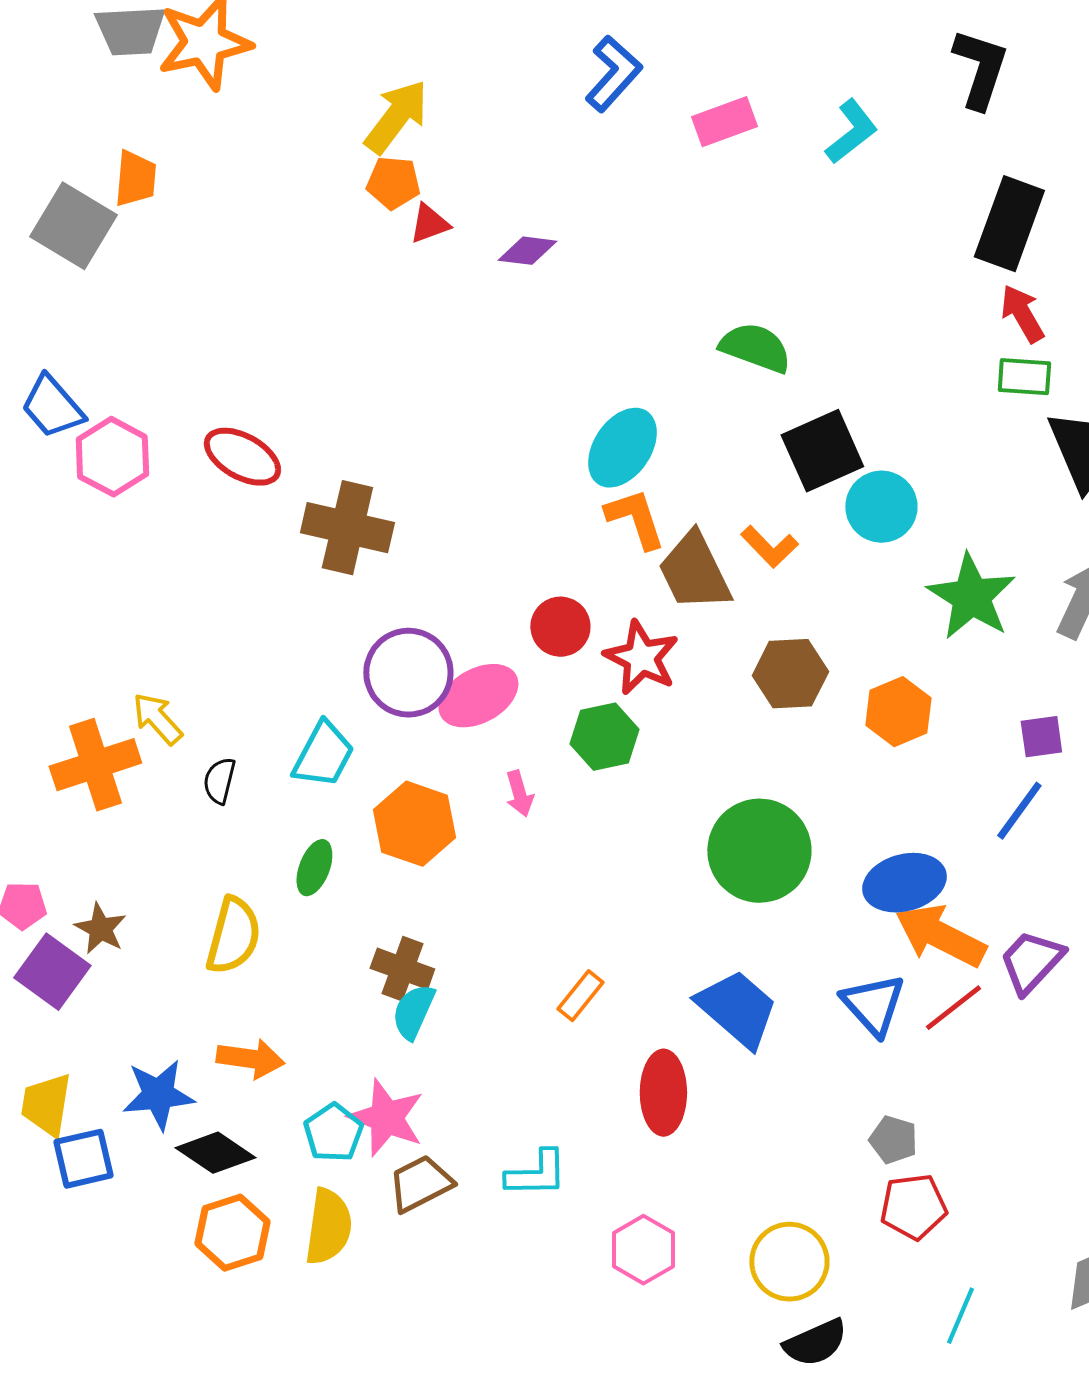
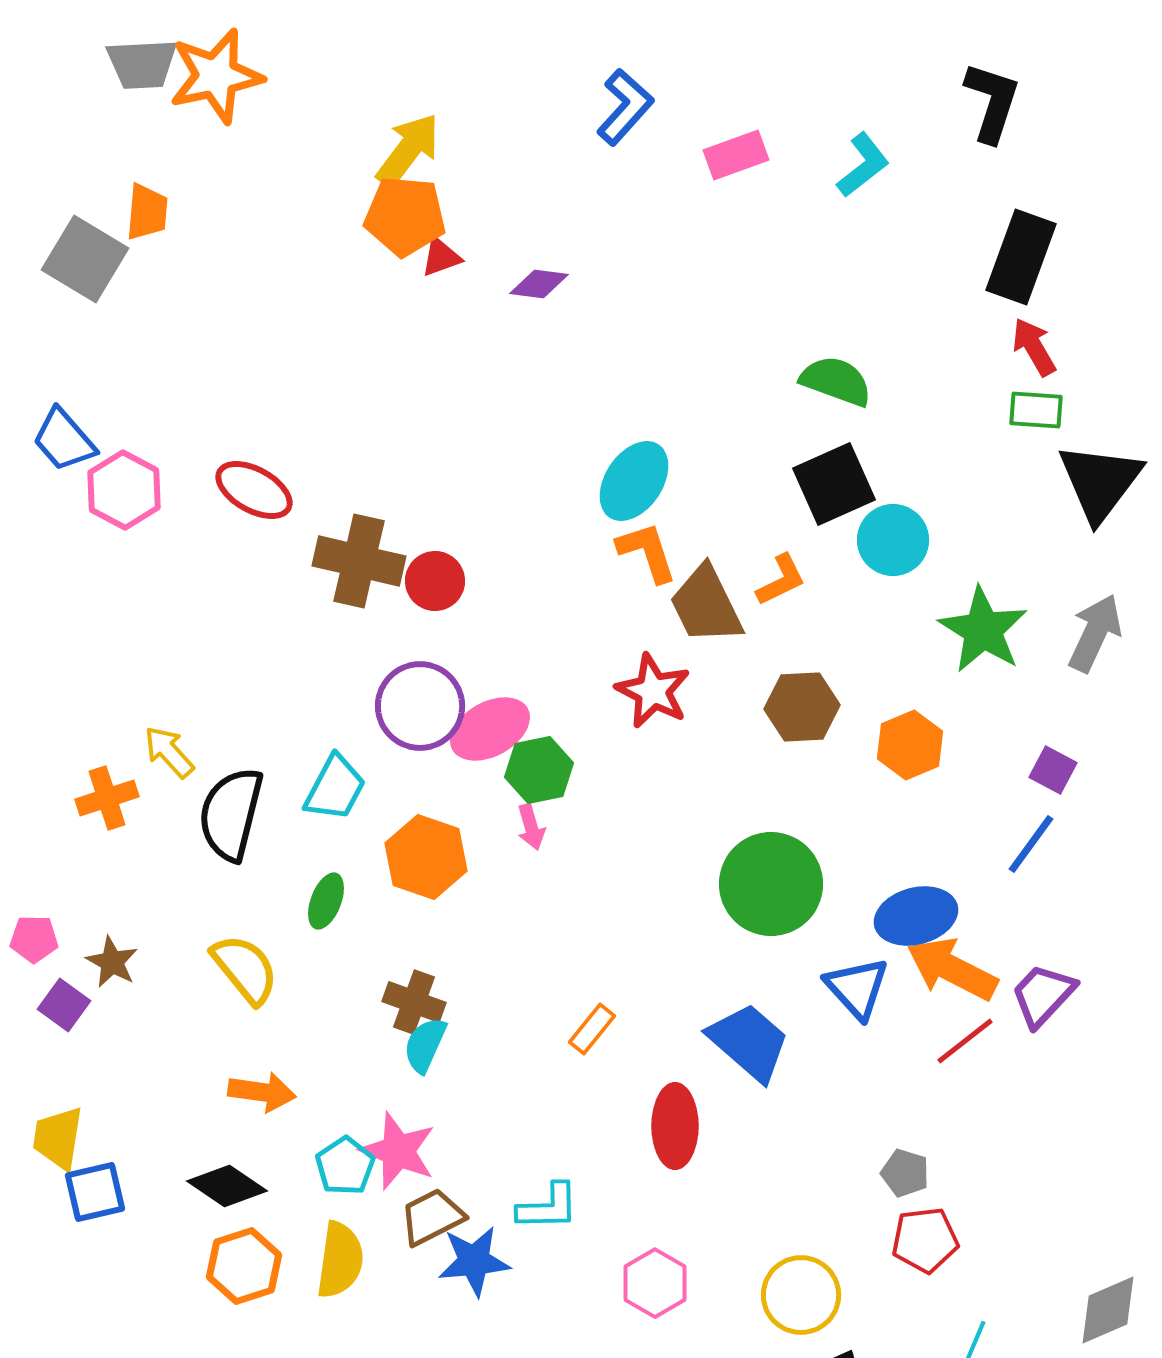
orange pentagon: (393, 183) -> (405, 216), size x1.5
green semicircle: (755, 348) -> (836, 381), moved
orange L-shape: (769, 547) -> (781, 580), turned -72
red circle: (560, 627) -> (435, 581), moved
green hexagon: (604, 737) -> (539, 770), moved
purple square: (1041, 737) -> (1053, 770), turned 36
orange cross: (95, 765) -> (107, 798), size x0.7
black semicircle: (219, 781) -> (231, 814), size x2.0
yellow semicircle: (233, 936) -> (245, 969), turned -54
purple square: (52, 972) -> (64, 1005), size x0.7
blue triangle: (873, 1005) -> (857, 988), moved
blue star: (158, 1095) -> (474, 1261), moved

